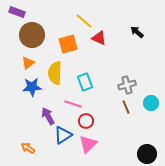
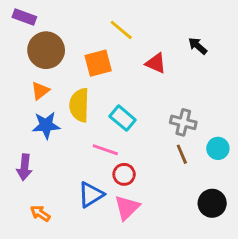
red triangle: (99, 38) -> (156, 63), moved
cyan rectangle: (85, 82) -> (123, 118), turned -30
gray cross: (127, 85) -> (183, 122), turned 30
purple arrow: (48, 116) -> (24, 167), moved, turned -144
black circle: (147, 154) -> (212, 203), moved

